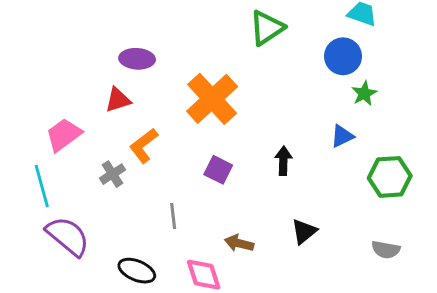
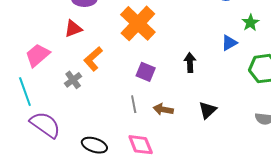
green star: (364, 93) -> (250, 23), moved
gray line: (173, 216) -> (134, 104), moved
brown arrow: (239, 243) -> (163, 109), moved

